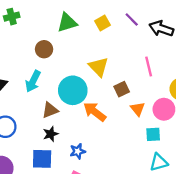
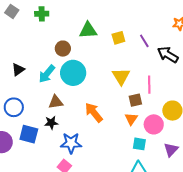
yellow triangle: (99, 67) -> (121, 76), moved
brown square: (122, 89) -> (135, 100), moved
cyan circle: (73, 90) -> (73, 73), moved
blue star: (78, 151) -> (71, 143), size x1.5
blue square: (42, 159) -> (29, 134), moved

